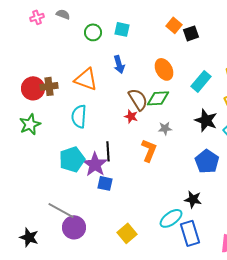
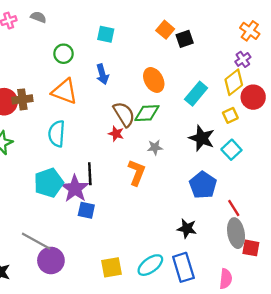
green circle: (93, 32) -> (64, 54), moved
cyan ellipse: (171, 218) -> (150, 265), moved
yellow square: (127, 233) -> (111, 267), turned 30

